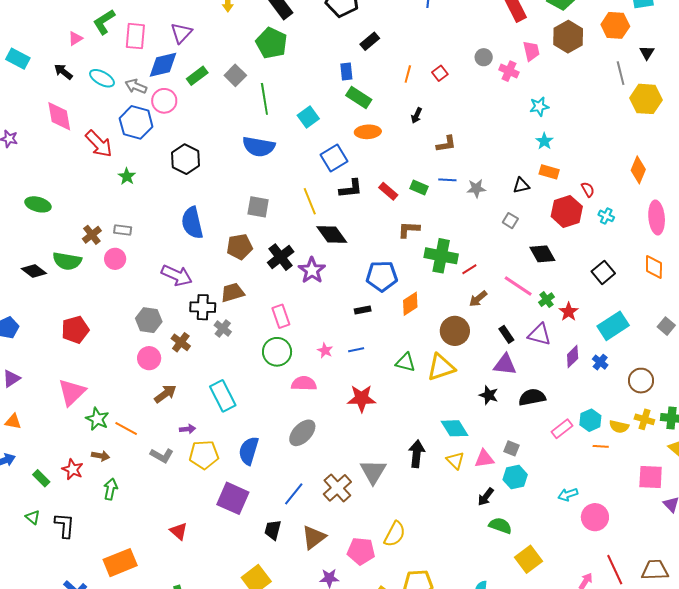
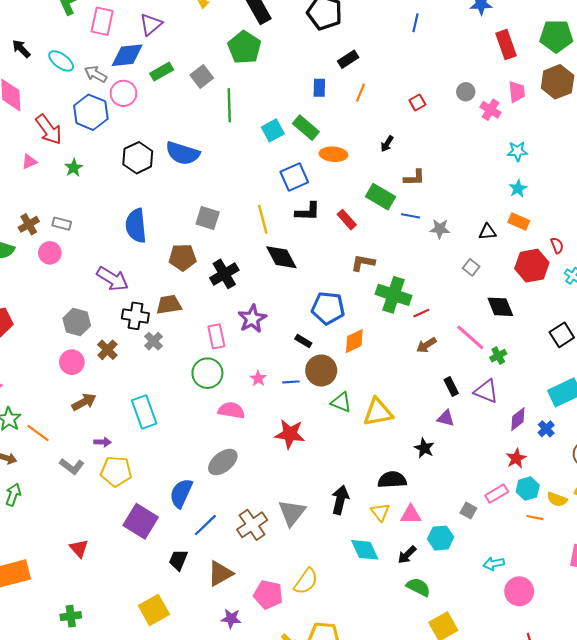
pink triangle: (75, 38) -> (29, 162), moved
orange line: (408, 74) -> (360, 93), moved
green rectangle: (359, 98) -> (306, 128), moved
blue semicircle: (259, 147) -> (183, 153), moved
green rectangle: (419, 188) -> (381, 197), moved, size x1.5
purple star: (312, 270) -> (252, 319), moved
black rectangle: (363, 310) -> (303, 341), turned 35
red star: (569, 312) -> (516, 458), moved
brown circle: (455, 331) -> (321, 370), moved
purple triangle: (505, 365) -> (446, 418), size x0.7
black semicircle: (532, 397) -> (392, 480), moved
cyan diamond: (455, 428) -> (365, 550), moved
gray square: (512, 448) -> (468, 511), moved
blue semicircle: (249, 451) -> (181, 493), moved

